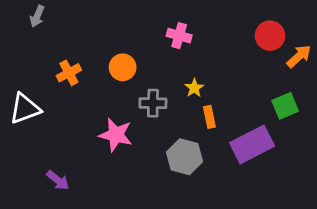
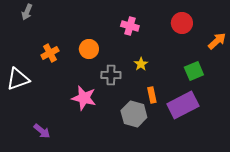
red circle: (270, 36) -> (182, 23), moved
green square: (285, 106) -> (194, 71), moved
orange rectangle: (209, 117) -> (152, 95), moved

